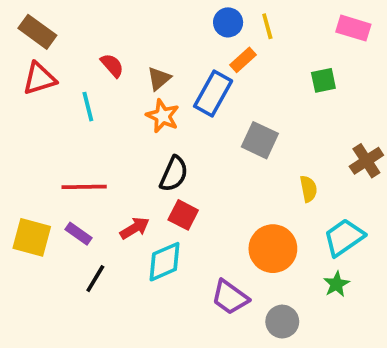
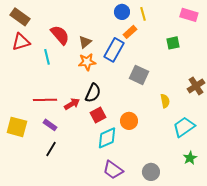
red semicircle: (112, 65) -> (60, 35), size x1.5
orange star: (163, 116) -> (87, 62), turned -30
red square: (183, 215) -> (98, 115), turned 35
red arrow: (135, 228) -> (72, 104), moved
purple rectangle: (79, 234) -> (50, 125), moved
orange circle: (273, 249) -> (129, 121), moved, size x0.7
cyan diamond: (165, 262) -> (107, 138), moved
green star: (336, 284) -> (190, 158), moved
purple trapezoid: (230, 297) -> (113, 170), moved

